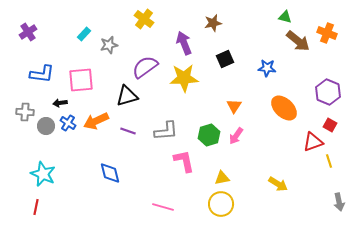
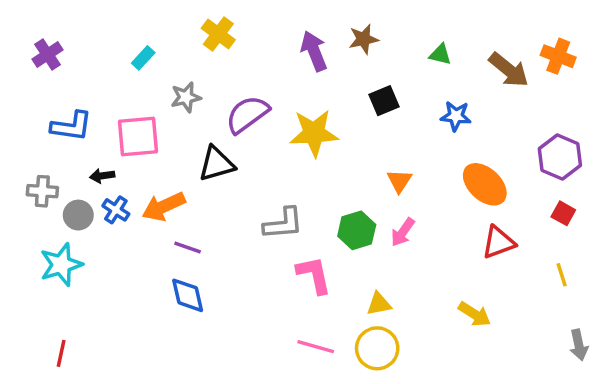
green triangle: (285, 17) -> (440, 54), moved
yellow cross: (144, 19) -> (218, 34), moved
purple arrow: (184, 43) -> (314, 51), moved
gray star: (109, 45) -> (186, 97), moved
purple line: (128, 131) -> (188, 248), moved
red triangle: (313, 142) -> (498, 242), moved
cyan star: (43, 174) -> (61, 265), moved, turned 30
pink line: (163, 207) -> (316, 347), moved

